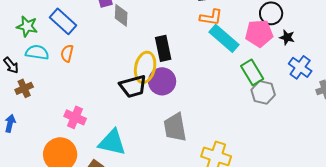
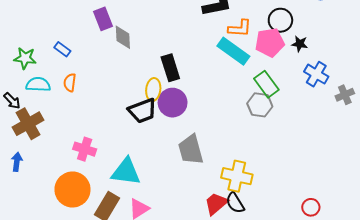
orange L-shape: (211, 17) -> (240, 28), moved
blue rectangle: (63, 21) -> (62, 49), size x0.6
yellow ellipse: (145, 67) -> (153, 90), size x0.7
brown cross: (24, 88) -> (28, 124), size x1.6
gray hexagon: (263, 92) -> (260, 105), moved

